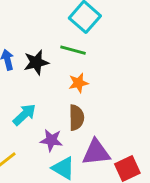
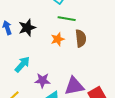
green line: (73, 50) -> (67, 19), moved
brown semicircle: (76, 118) -> (81, 38), moved

